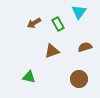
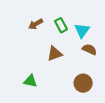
cyan triangle: (79, 12) -> (82, 30), moved
brown semicircle: (85, 47) -> (89, 49), turned 40

